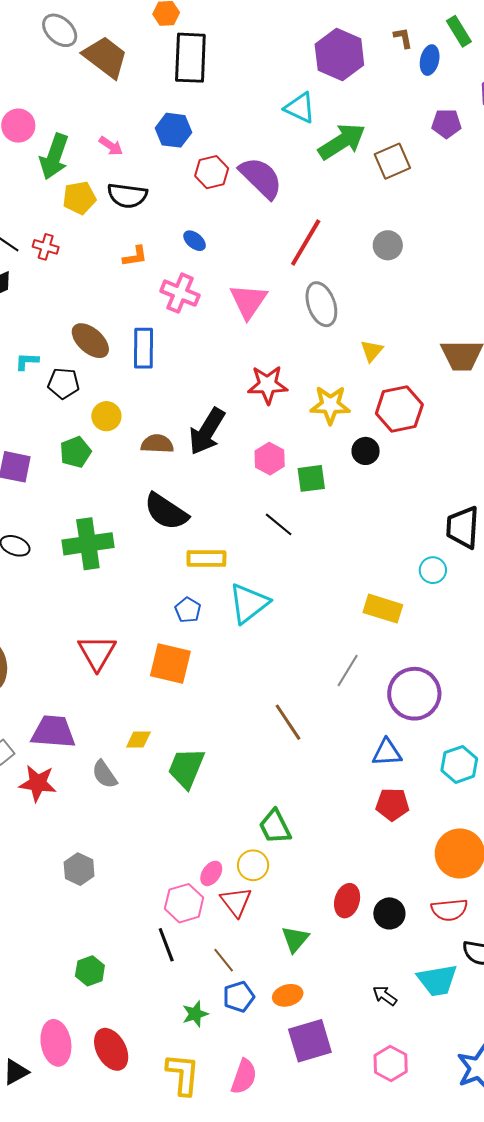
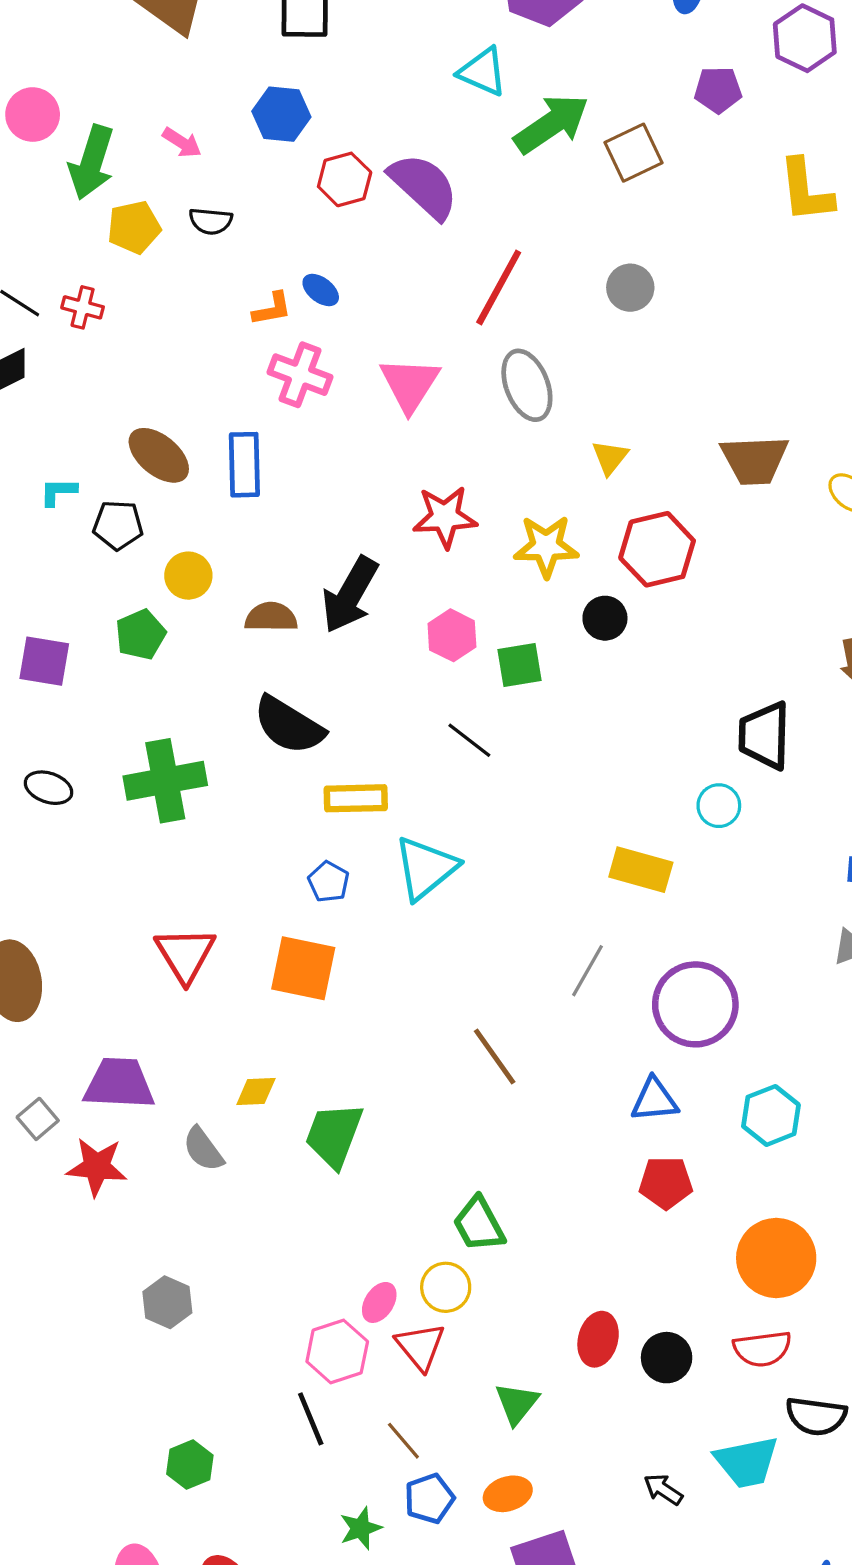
black semicircle: (127, 196) -> (211, 221), size x0.7
orange L-shape: (135, 256) -> (272, 309), moved

